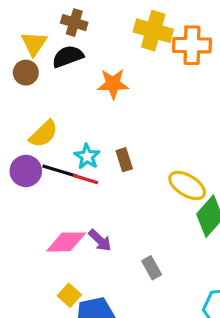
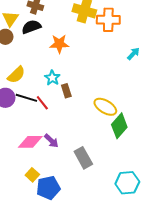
cyan star: (87, 156) -> (52, 78), moved
red line: (85, 179) -> (42, 103), turned 35
gray rectangle: (152, 268) -> (83, 158), size x1.5

